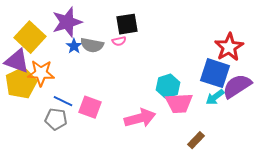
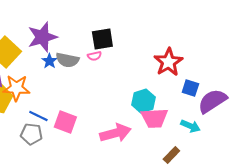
red star: (229, 47) -> (168, 62), moved
blue square: (215, 73) -> (190, 88), size x0.6
cyan arrow: (215, 97) -> (190, 126), moved, turned -120

